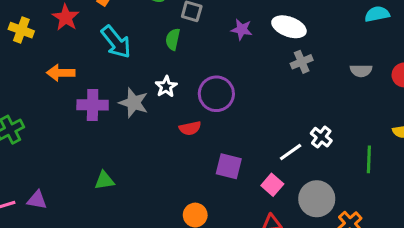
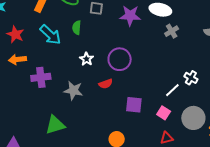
red star: (66, 17) -> (15, 34), moved
purple star: (242, 29) -> (130, 16), size x1.5
green semicircle: (173, 39) -> (77, 28), moved
gray star: (134, 103) -> (73, 91), moved
green triangle: (104, 180) -> (55, 125), size x1.5

